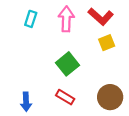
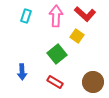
yellow square: (107, 43) -> (77, 36), moved, turned -32
blue arrow: (26, 102) -> (22, 72), moved

